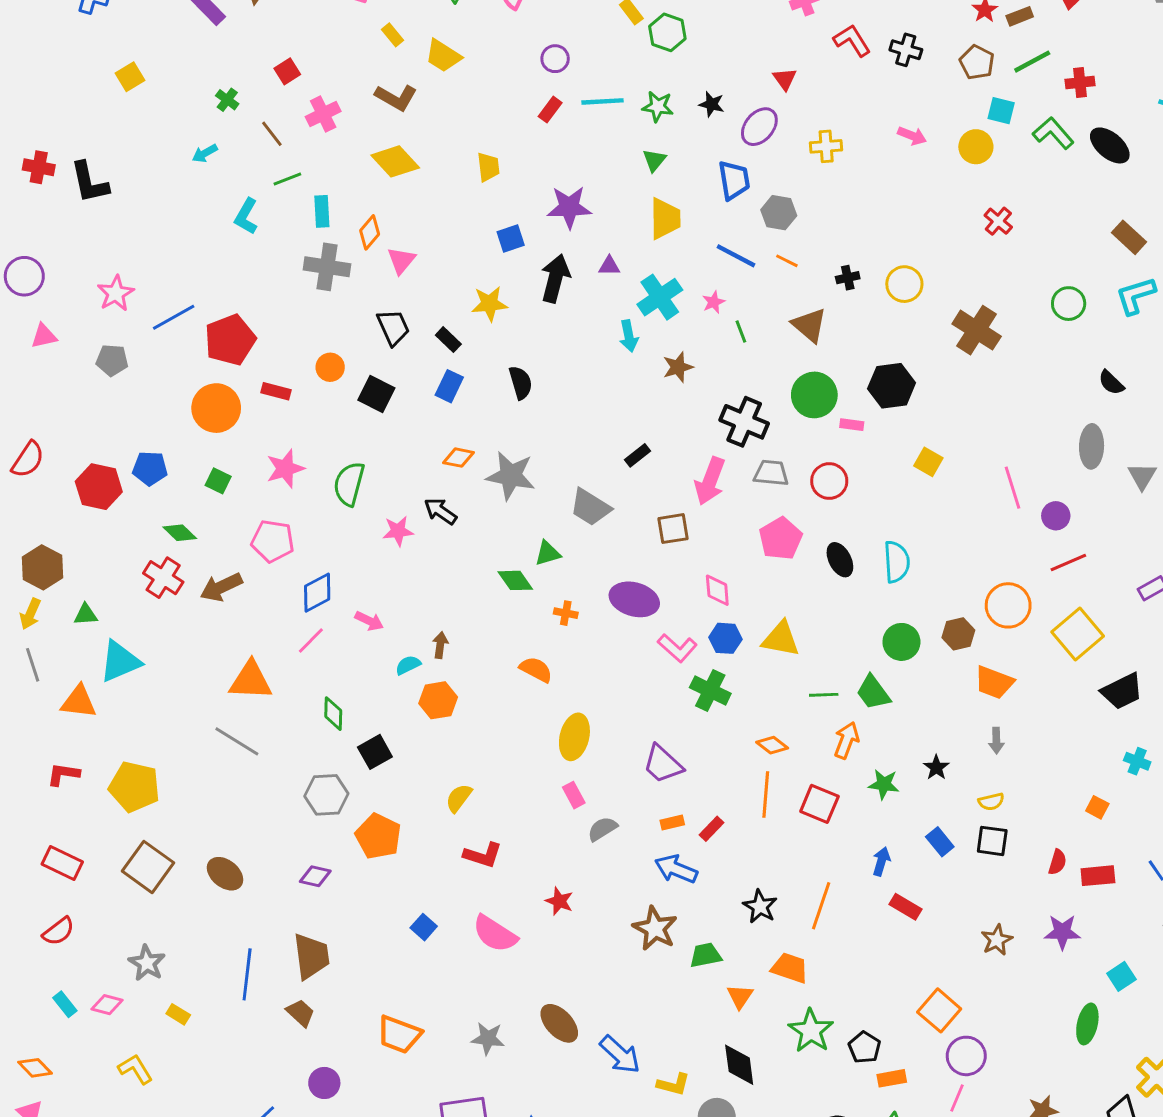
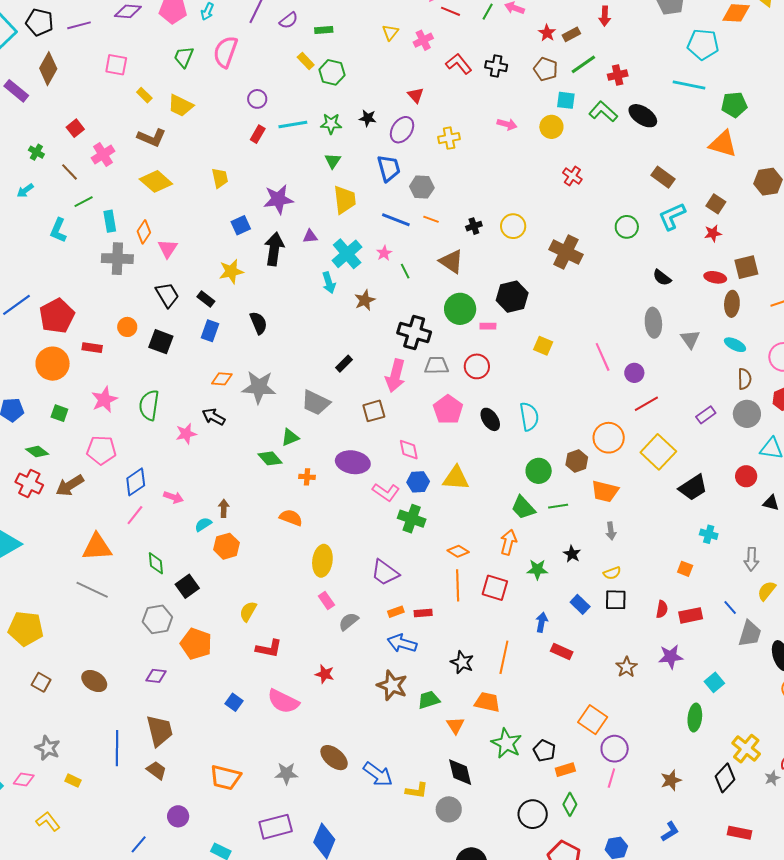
green line: (824, 695) -> (558, 506), moved
red rectangle: (712, 829) -> (423, 613), turned 48
brown square: (148, 867) -> (41, 682), size x0.6

